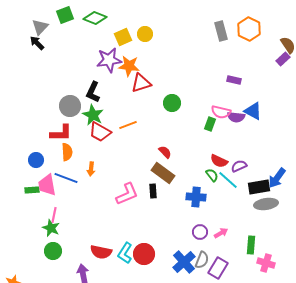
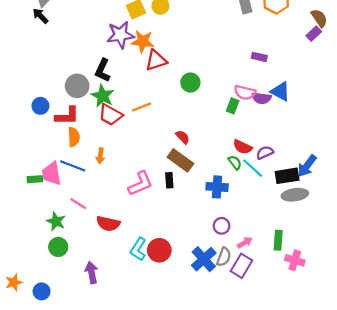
blue circle: (36, 160) -> (40, 106), moved
pink line: (54, 215) -> (78, 204), moved, turned -70
pink arrow: (221, 233) -> (245, 242), moved
red semicircle: (101, 252) -> (108, 224), moved

